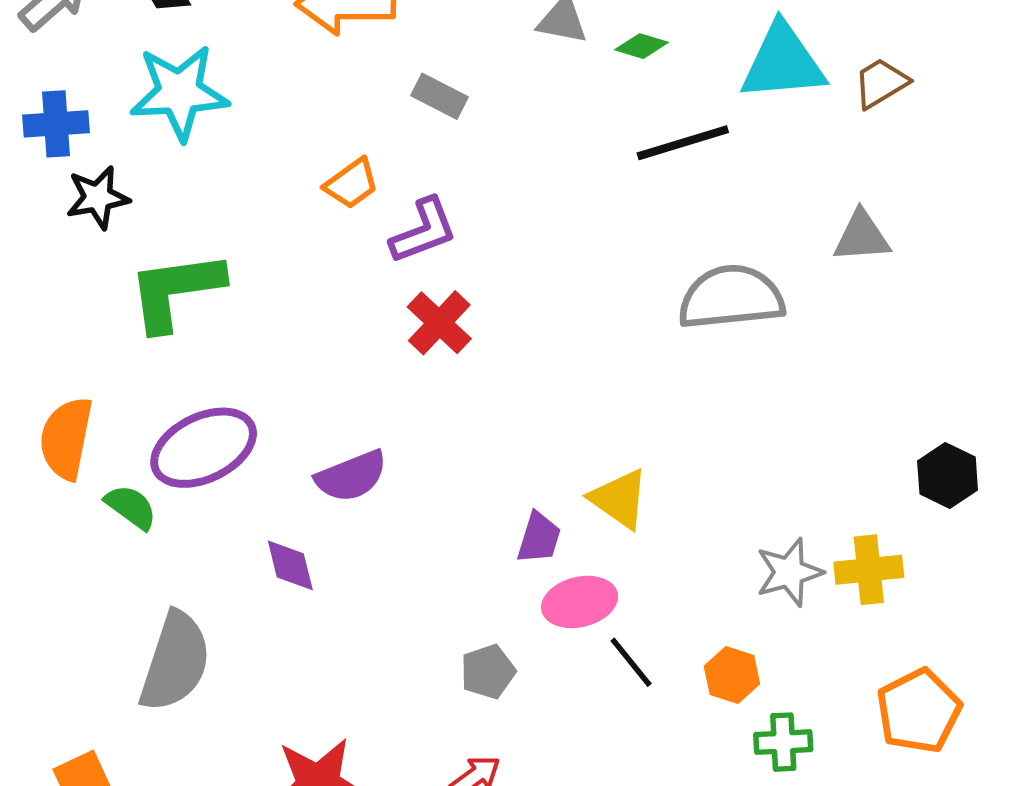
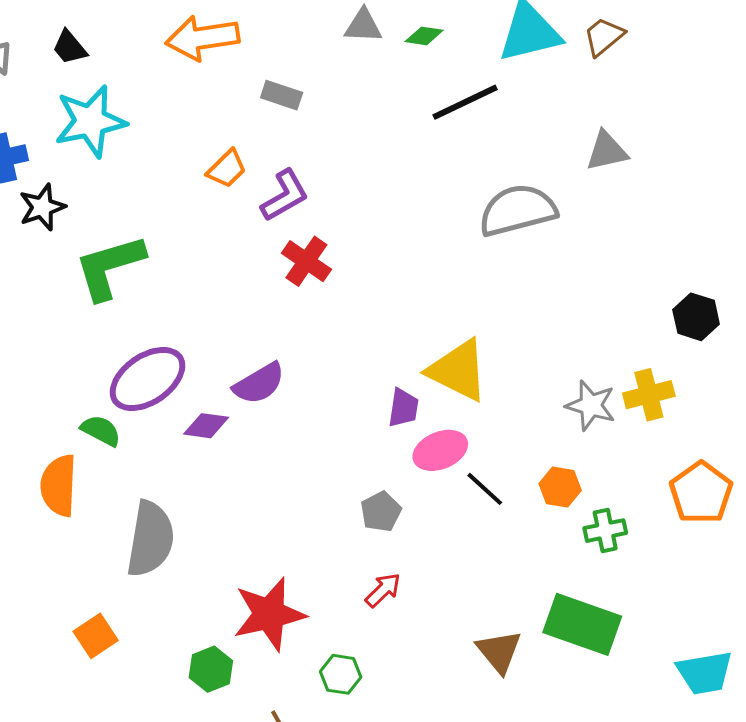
orange semicircle: (66, 438) -> (59, 485), moved
yellow triangle: (619, 499) -> (458, 370), size x1.4
purple diamond: (290, 565) -> (206, 426), moved, turned -60
gray star: (789, 572) -> (591, 405), turned -30

